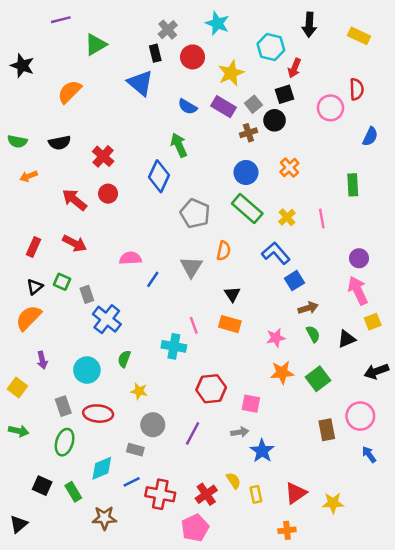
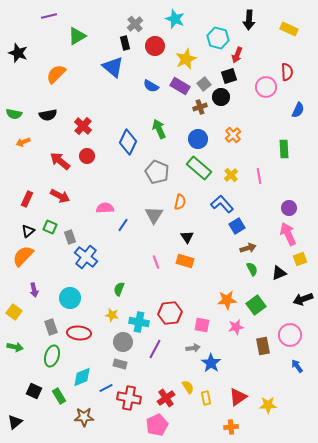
green arrow: (179, 145) -> (159, 129), moved
pink star: (276, 338) -> (236, 327), moved
cyan cross: (174, 346) -> (139, 322), moved
green semicircle: (124, 359) -> (119, 289), moved
gray rectangle: (135, 450) -> (120, 364), moved

